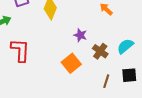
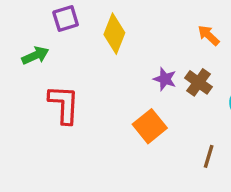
brown cross: (100, 51) -> (198, 82), moved

